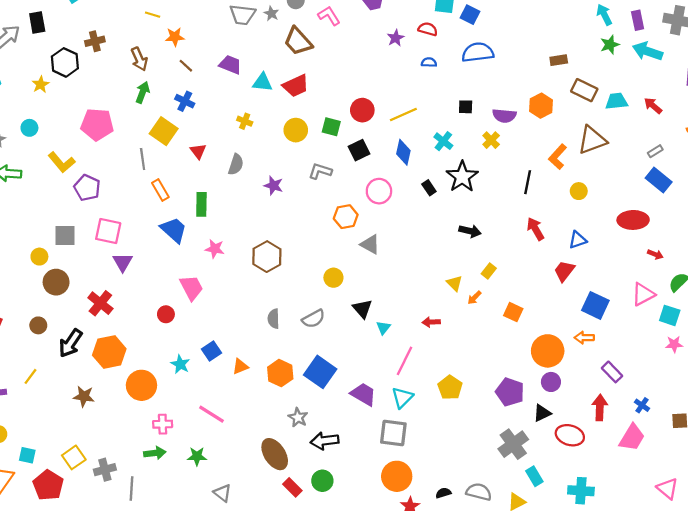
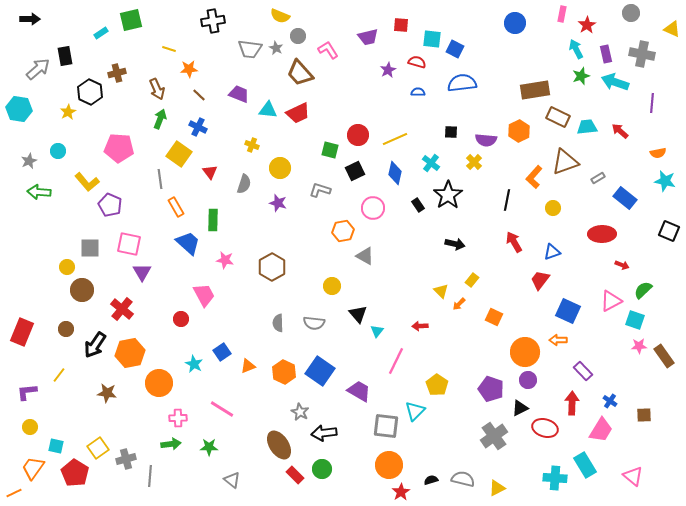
brown rectangle: (559, 60) -> (535, 90), size x1.8
yellow circle: (296, 130) -> (280, 168), moved
gray rectangle: (655, 151) -> (598, 178), moved
gray semicircle: (313, 319) -> (314, 323), turned 35
cyan triangle: (402, 398) -> (415, 411), moved
cyan rectangle: (534, 476) -> (585, 465), moved, size x1.4

